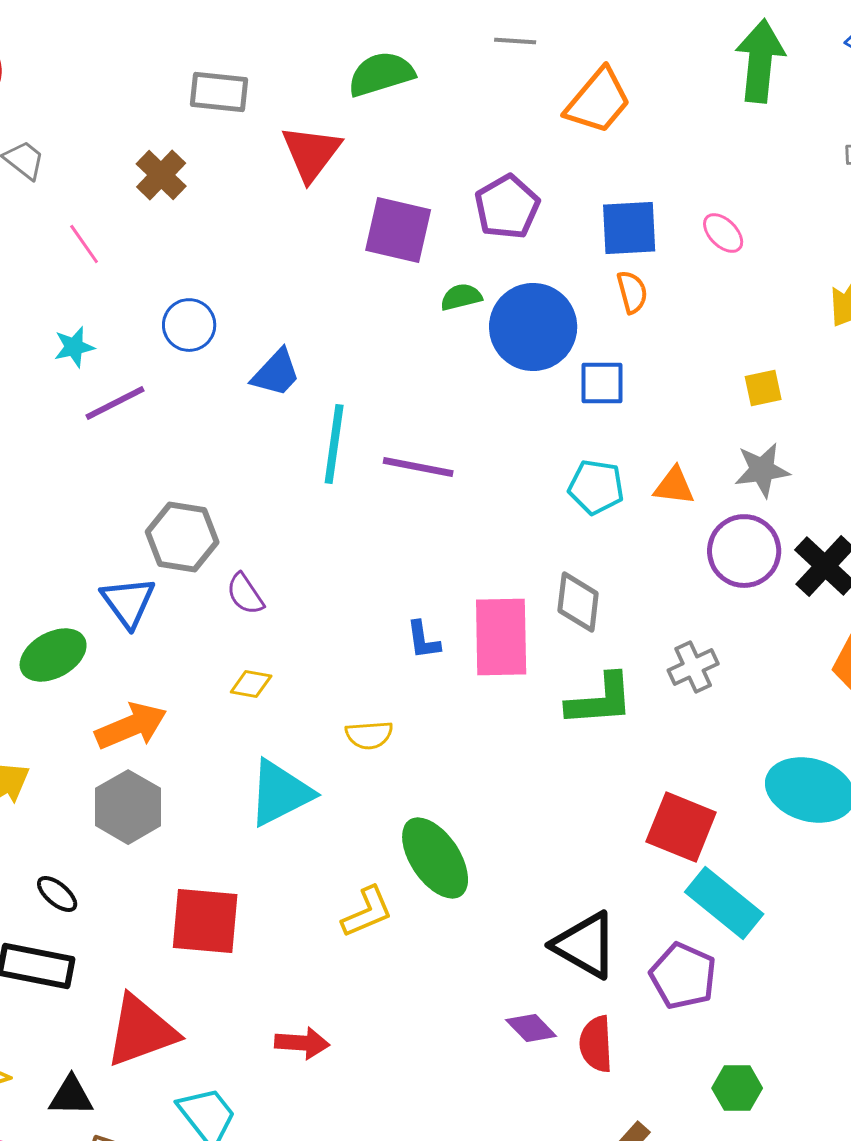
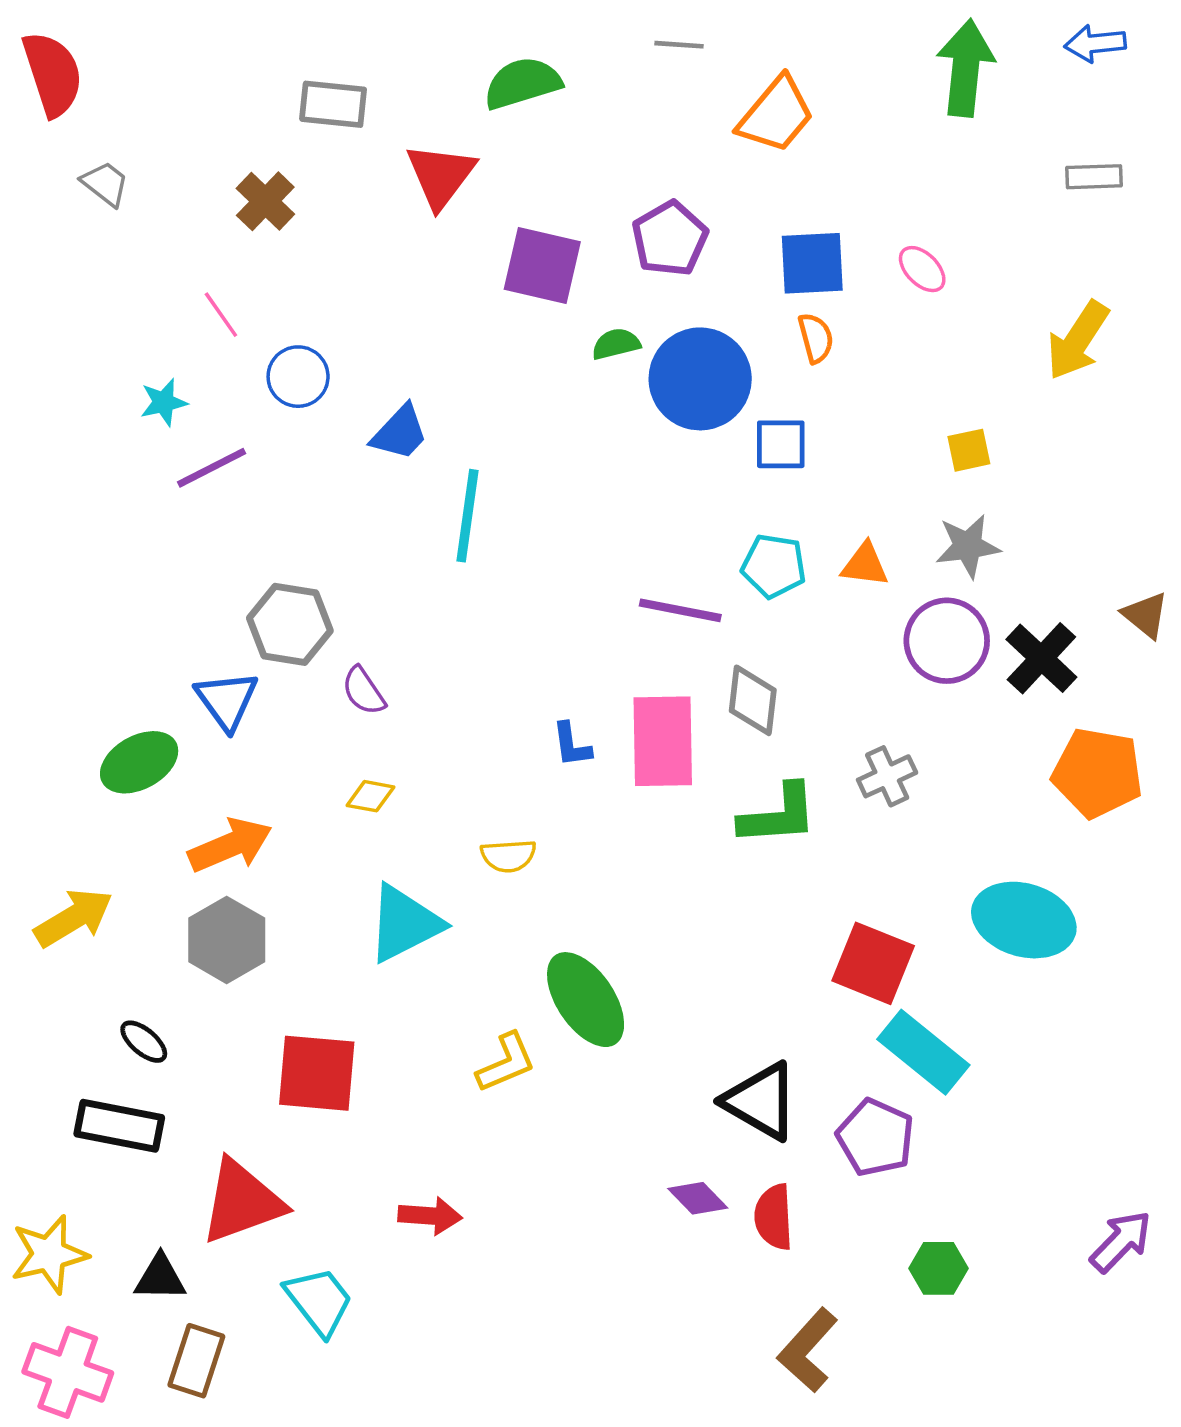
pink line: (84, 244) -> (221, 315), moved
purple line: (418, 467) -> (680, 610), moved

